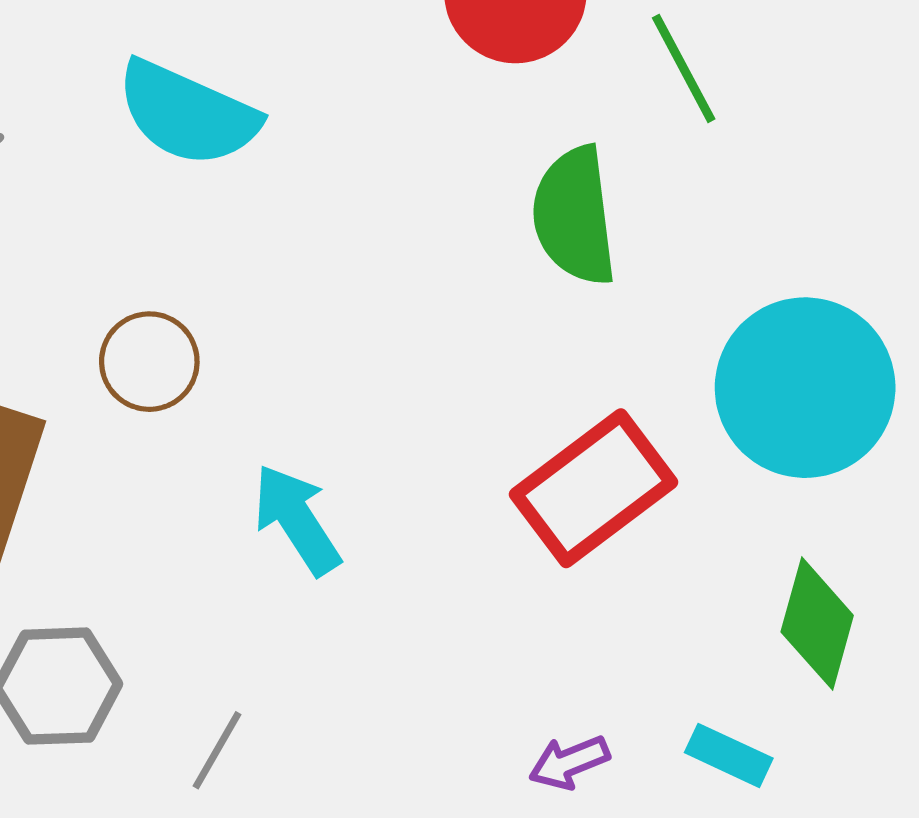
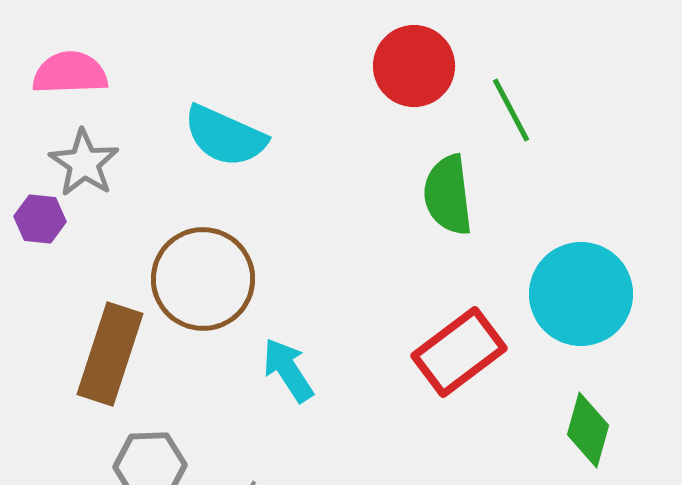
brown circle: (149, 362) -> (203, 279), size x1.8

